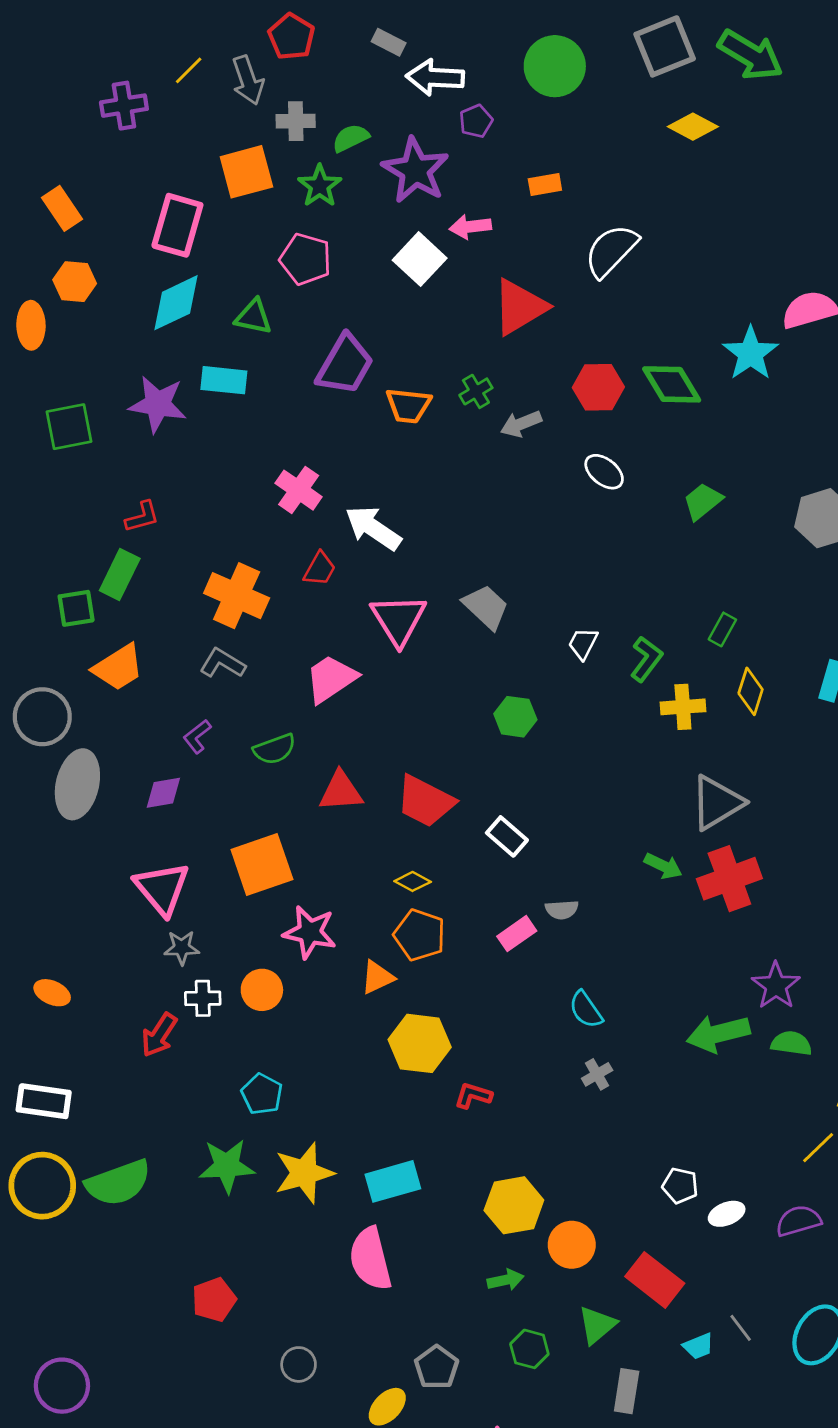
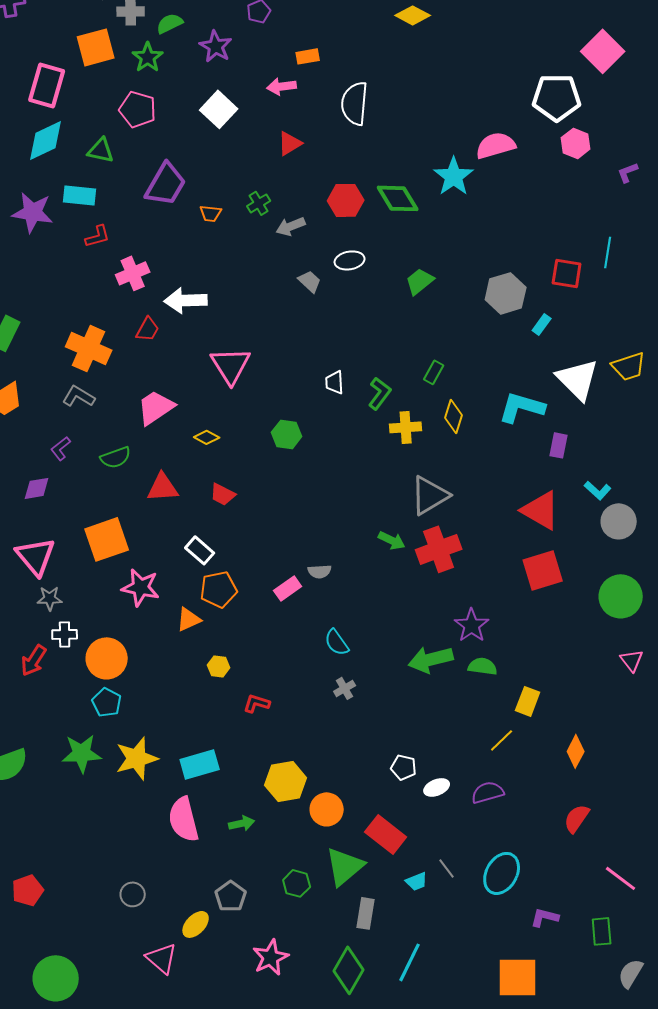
purple star: (415, 170) -> (216, 46), size x0.7
pink arrow: (470, 227) -> (282, 86), moved
white semicircle: (611, 251) -> (355, 103), turned -39
red triangle: (520, 307) -> (290, 143), size x0.6
orange trapezoid: (408, 406) -> (211, 213), size x0.7
white ellipse: (604, 472) -> (350, 260), turned -48
pink cross: (299, 490) -> (133, 273), turned 32
red L-shape: (142, 517) -> (98, 236), moved
white arrow: (373, 528) -> (186, 300), turned -36
gray trapezoid: (486, 607) -> (310, 281), moved, size x0.7
pink triangle: (398, 620) -> (231, 365), moved
white trapezoid: (583, 643) -> (335, 382), turned -30
red trapezoid: (425, 801) -> (223, 494), size x0.6
white rectangle: (507, 836) -> (200, 550), moved
yellow diamond: (413, 881) -> (207, 437), moved
orange pentagon: (420, 935) -> (219, 589), turned -30
orange circle: (262, 990) -> (107, 658), moved, size x1.4
yellow hexagon: (420, 1043) -> (219, 666), size x0.5
green arrow: (506, 1280) -> (242, 823), moved
red pentagon: (214, 1300) -> (28, 890), moved
green triangle: (597, 1325) -> (345, 866), size x1.4

